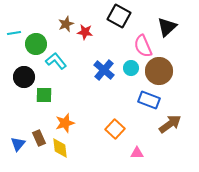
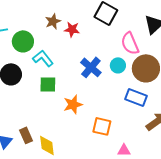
green square: (44, 95) -> (48, 84), moved
orange star: (65, 123) -> (73, 104), moved
orange square: (115, 129) -> (102, 126), turned -30

